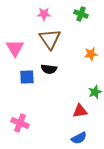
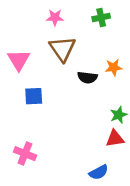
green cross: (81, 14) -> (101, 17), turned -32
black semicircle: (49, 69) -> (87, 77), moved
red triangle: (80, 111) -> (115, 139), moved

